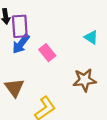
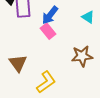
blue arrow: (21, 44) -> (50, 15), moved

